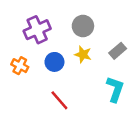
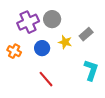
gray circle: (83, 26) -> (52, 19), moved
gray rectangle: (118, 51) -> (86, 34), moved

